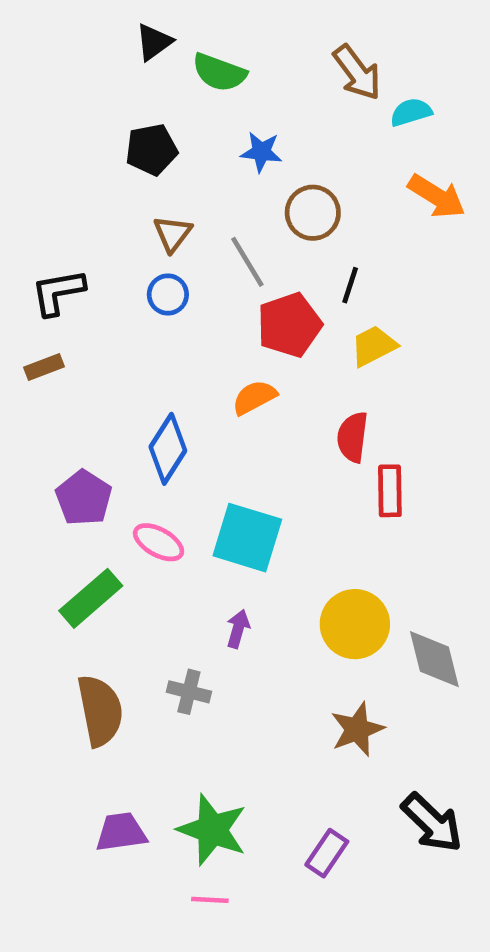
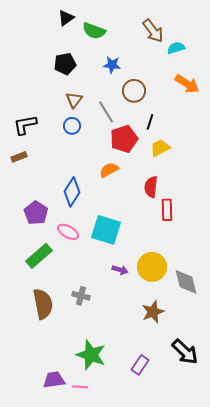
purple arrow: (238, 629) -> (120, 270), moved, turned 91
purple trapezoid: (121, 832) -> (54, 380), moved
pink line: (210, 900) -> (80, 387), moved

